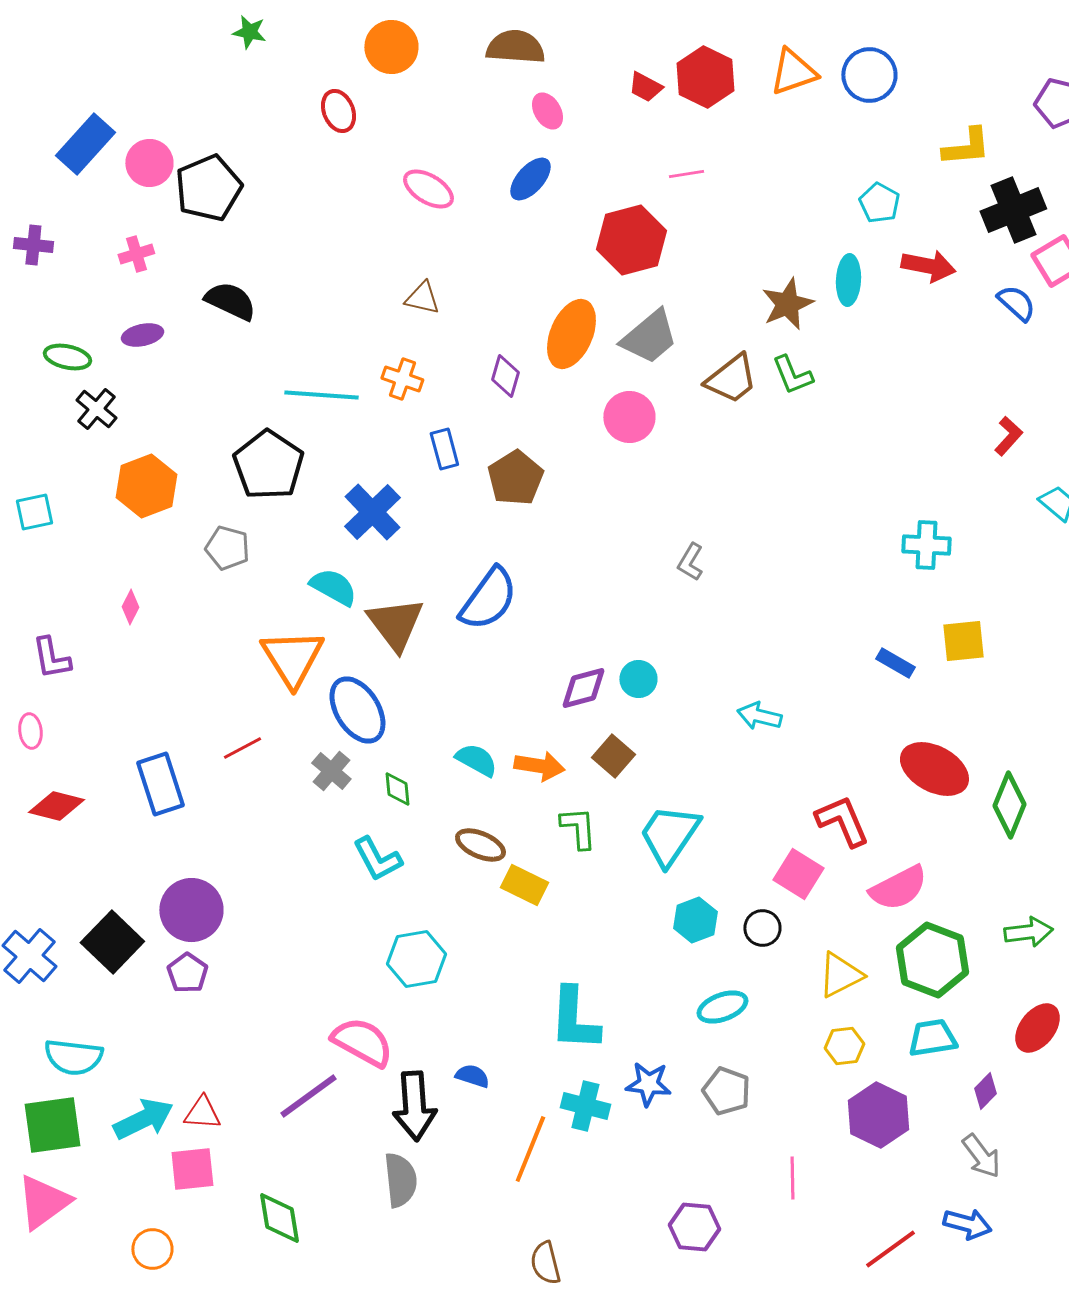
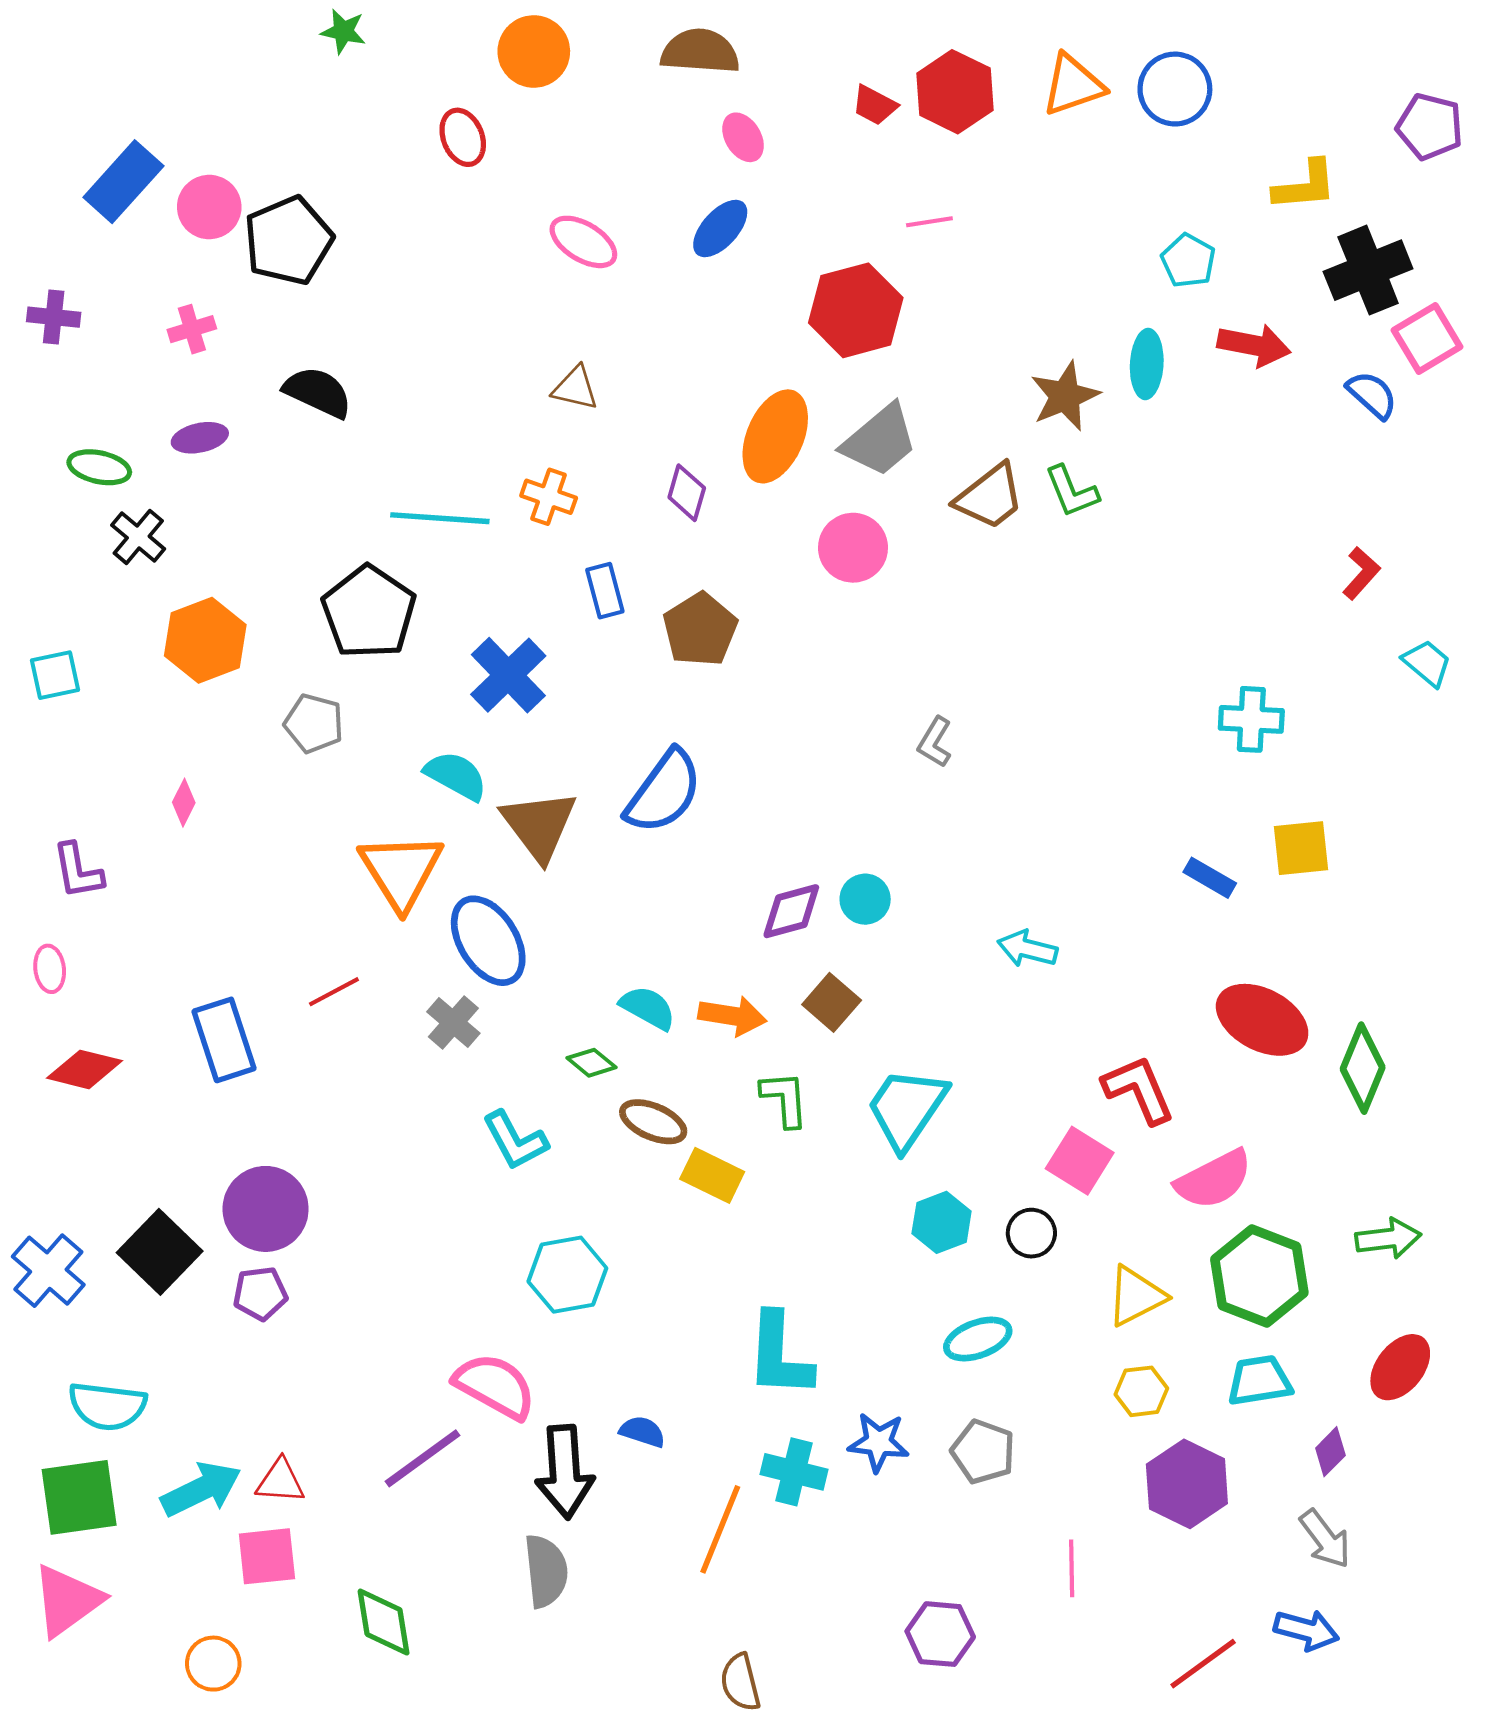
green diamond: (397, 789) -> (591, 1063), moved, turned -45
purple pentagon: (187, 973) -> (260, 1293), turned 30

